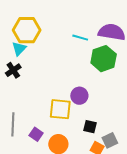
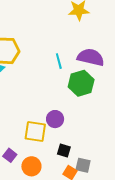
cyan line: (80, 38) -> (59, 61), turned 56
gray square: (110, 140) -> (83, 165), turned 35

